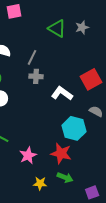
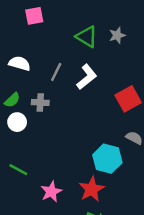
gray cross: (36, 76) -> (40, 103), moved
white L-shape: (62, 93) -> (87, 77), moved, turned 105
red star: (61, 153) -> (92, 189), turned 30

